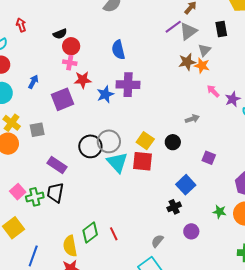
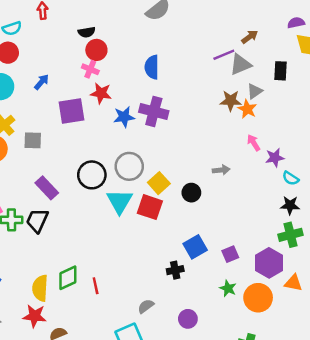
gray circle: (109, 141) -> (129, 166), moved
purple square: (209, 158) -> (230, 254), moved, turned 32
purple circle: (191, 231) -> (188, 319), moved

